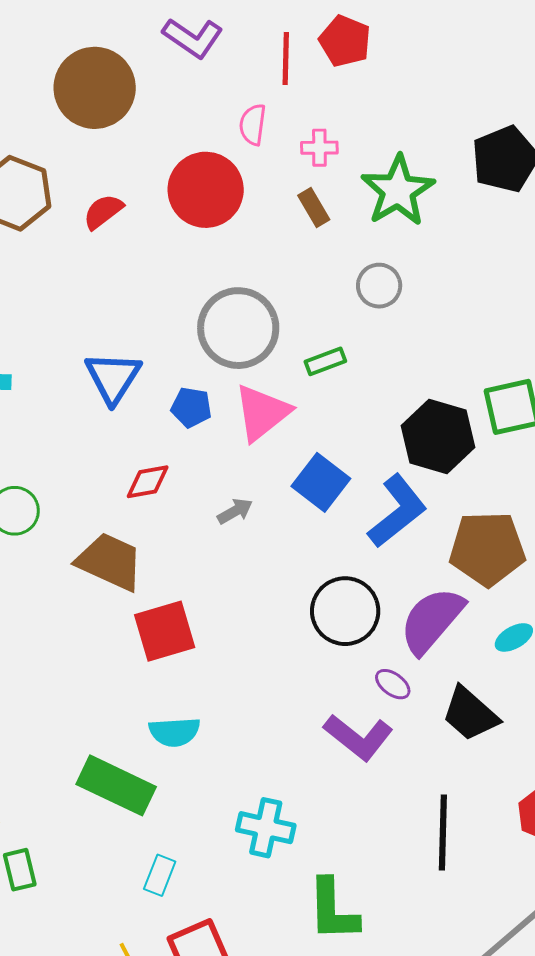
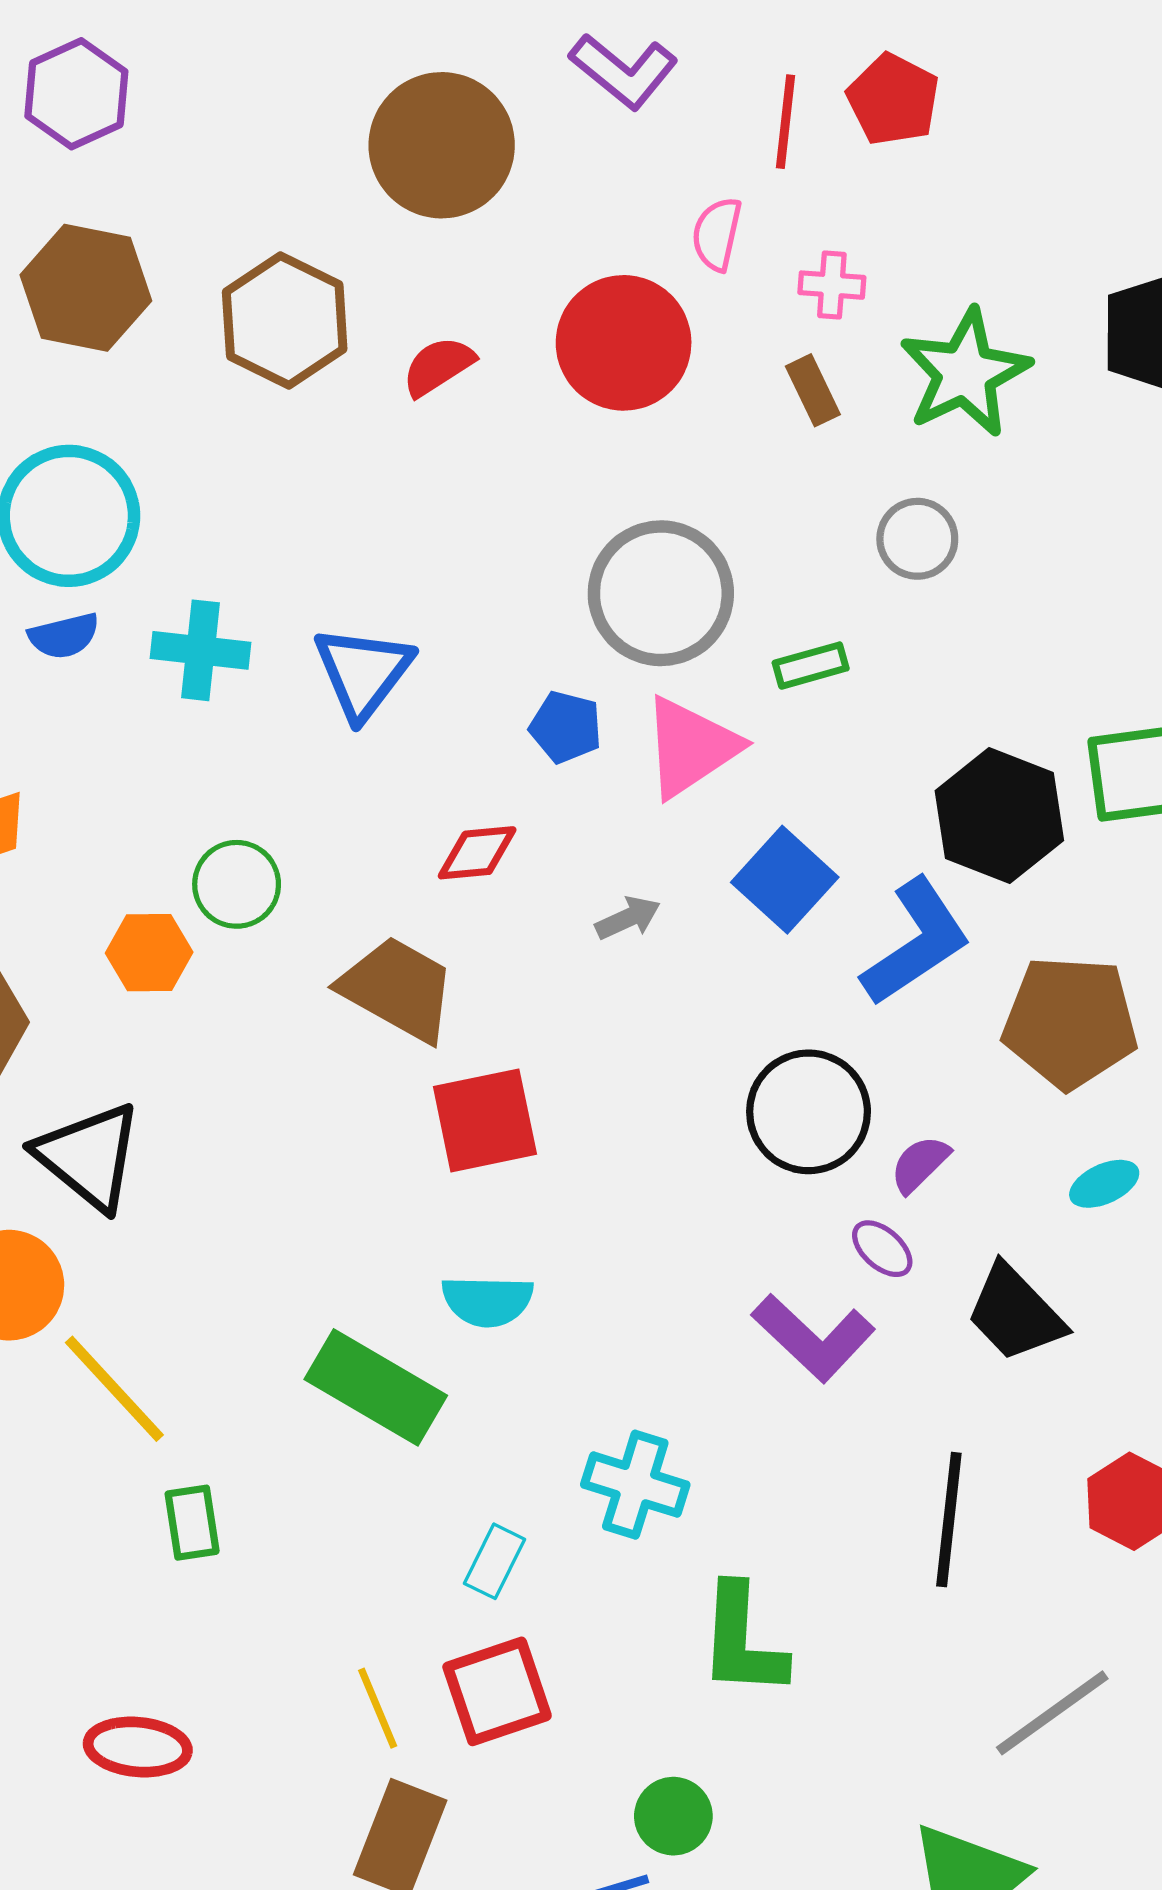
blue triangle: (113, 377) -> (363, 672), moved
purple semicircle: (432, 620) -> (920, 1164), moved, size x0.5
cyan rectangle: (160, 875) -> (494, 1561), moved

